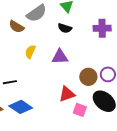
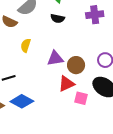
purple triangle: (60, 57) -> (55, 58), moved
brown circle: (88, 77) -> (76, 65), moved

